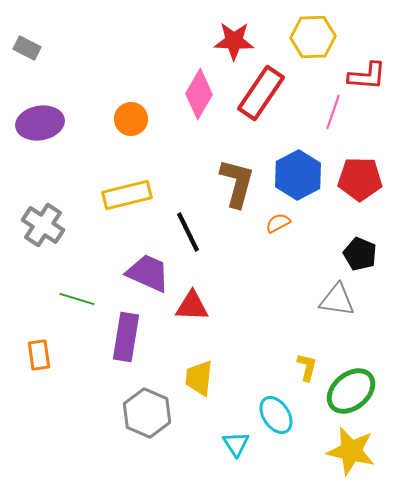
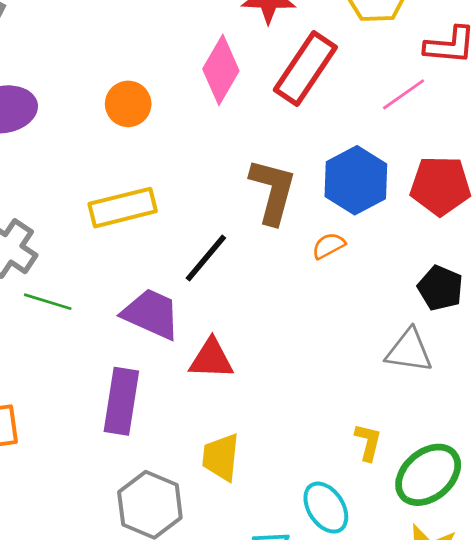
pink line: (333, 112) -> (404, 94), turned 36
black line: (188, 232) -> (206, 258), turned 66
green line: (77, 299) -> (48, 302), moved

